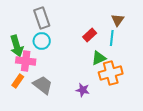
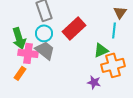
red rectangle: (90, 35) -> (74, 28), moved, size x1.6
gray trapezoid: (43, 85) -> (45, 50), moved
purple star: (83, 90) -> (94, 82), moved

